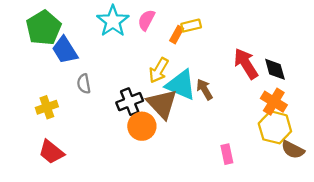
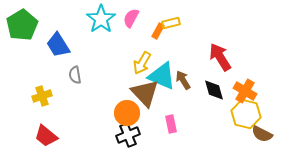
green pentagon: (44, 28) -> (22, 25), moved
black diamond: (275, 69) -> (214, 90), moved
black cross: (130, 102) -> (128, 135), moved
pink rectangle: (227, 154) -> (171, 124), moved

